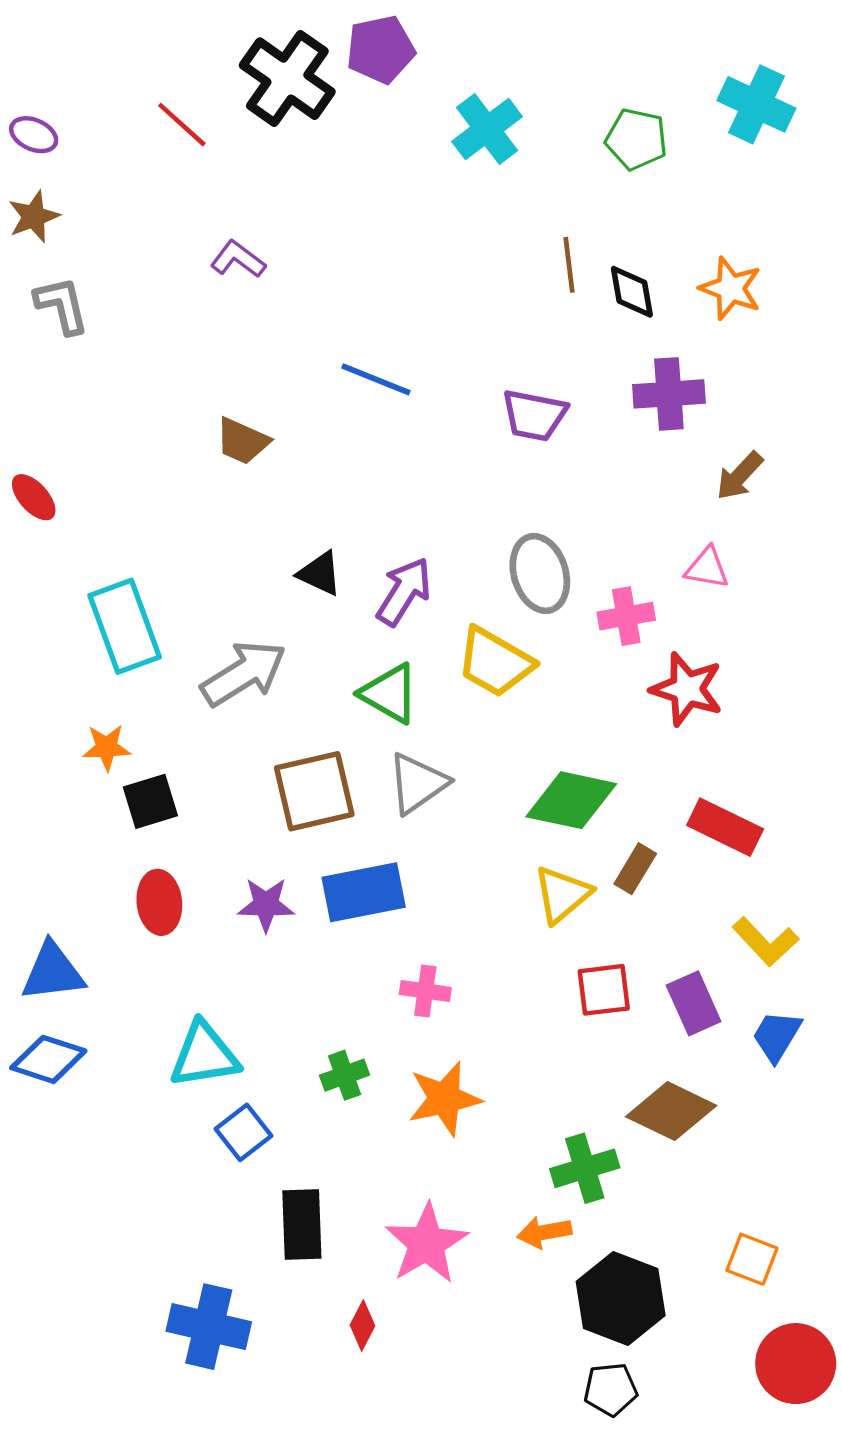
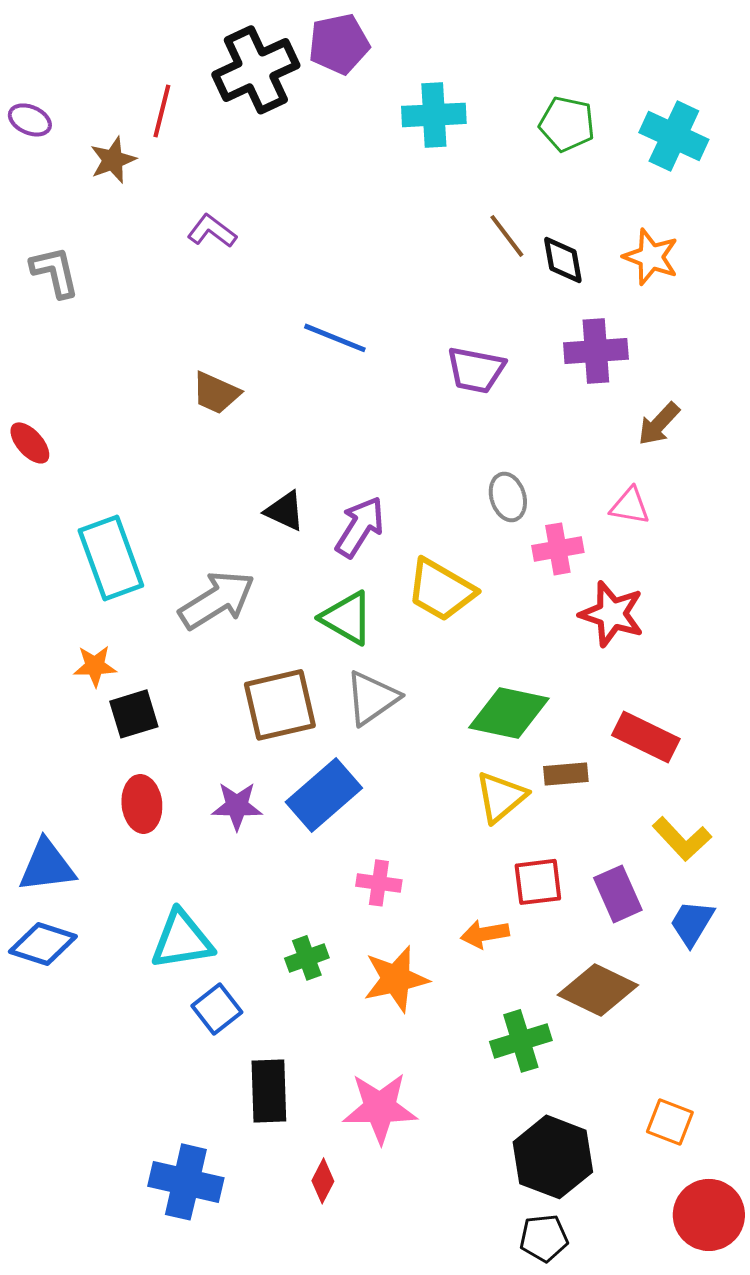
black cross: (287, 79) -> (256, 70), turned 30
cyan cross: (756, 104) -> (674, 136), moved
red line: (182, 125) -> (162, 111), turned 62
cyan cross: (487, 129) -> (434, 115), turned 34
brown star: (34, 217) -> (113, 160), moved
brown line: (569, 265) -> (507, 236), turned -30
gray ellipse: (540, 573) -> (508, 497), moved, size x0.7
brown rectangle: (635, 869) -> (566, 774), turned 54
blue rectangle: (364, 892) -> (324, 795), turned -30
orange arrow: (544, 1232) -> (485, 934), moved
pink star: (426, 1244) -> (380, 1108), turned 30

